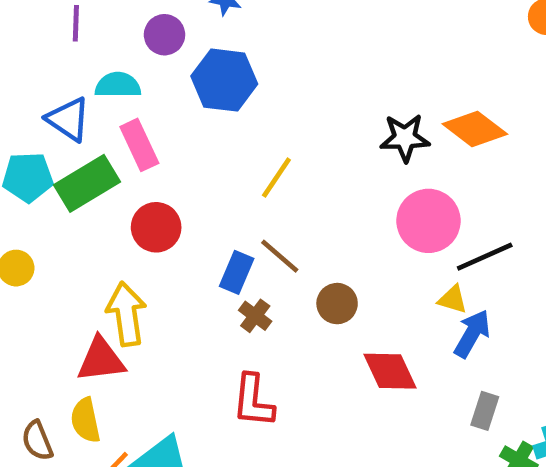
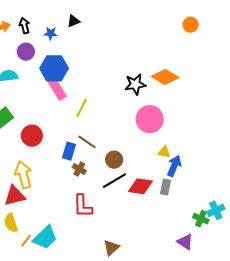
pink rectangle: (139, 145) -> (57, 89), moved
black line: (485, 257) -> (114, 181), moved
red diamond: (390, 371) -> (140, 186), turned -50
gray rectangle: (485, 411) -> (166, 187), moved

